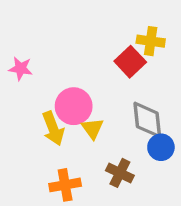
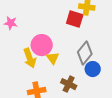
red square: (130, 62) -> (75, 19), turned -30
gray diamond: (147, 120) -> (85, 53), turned 45

